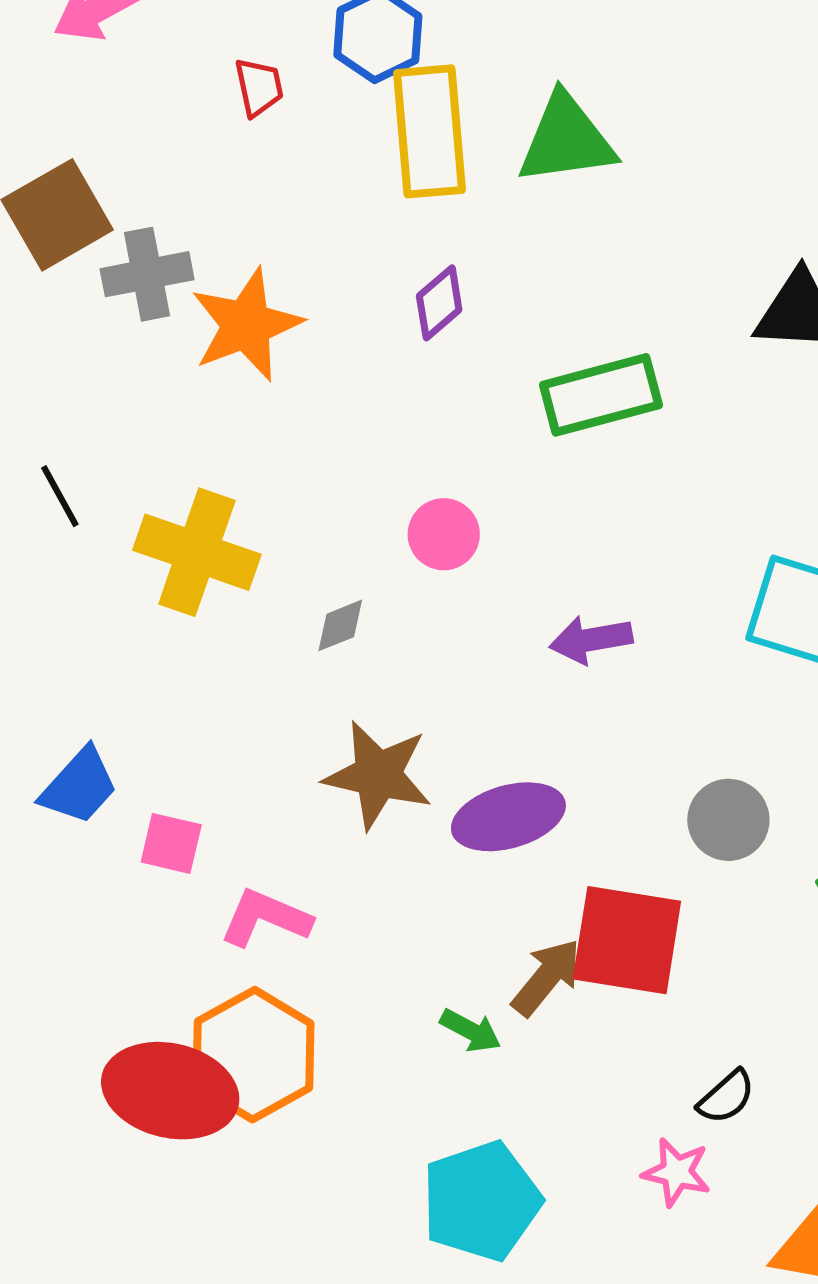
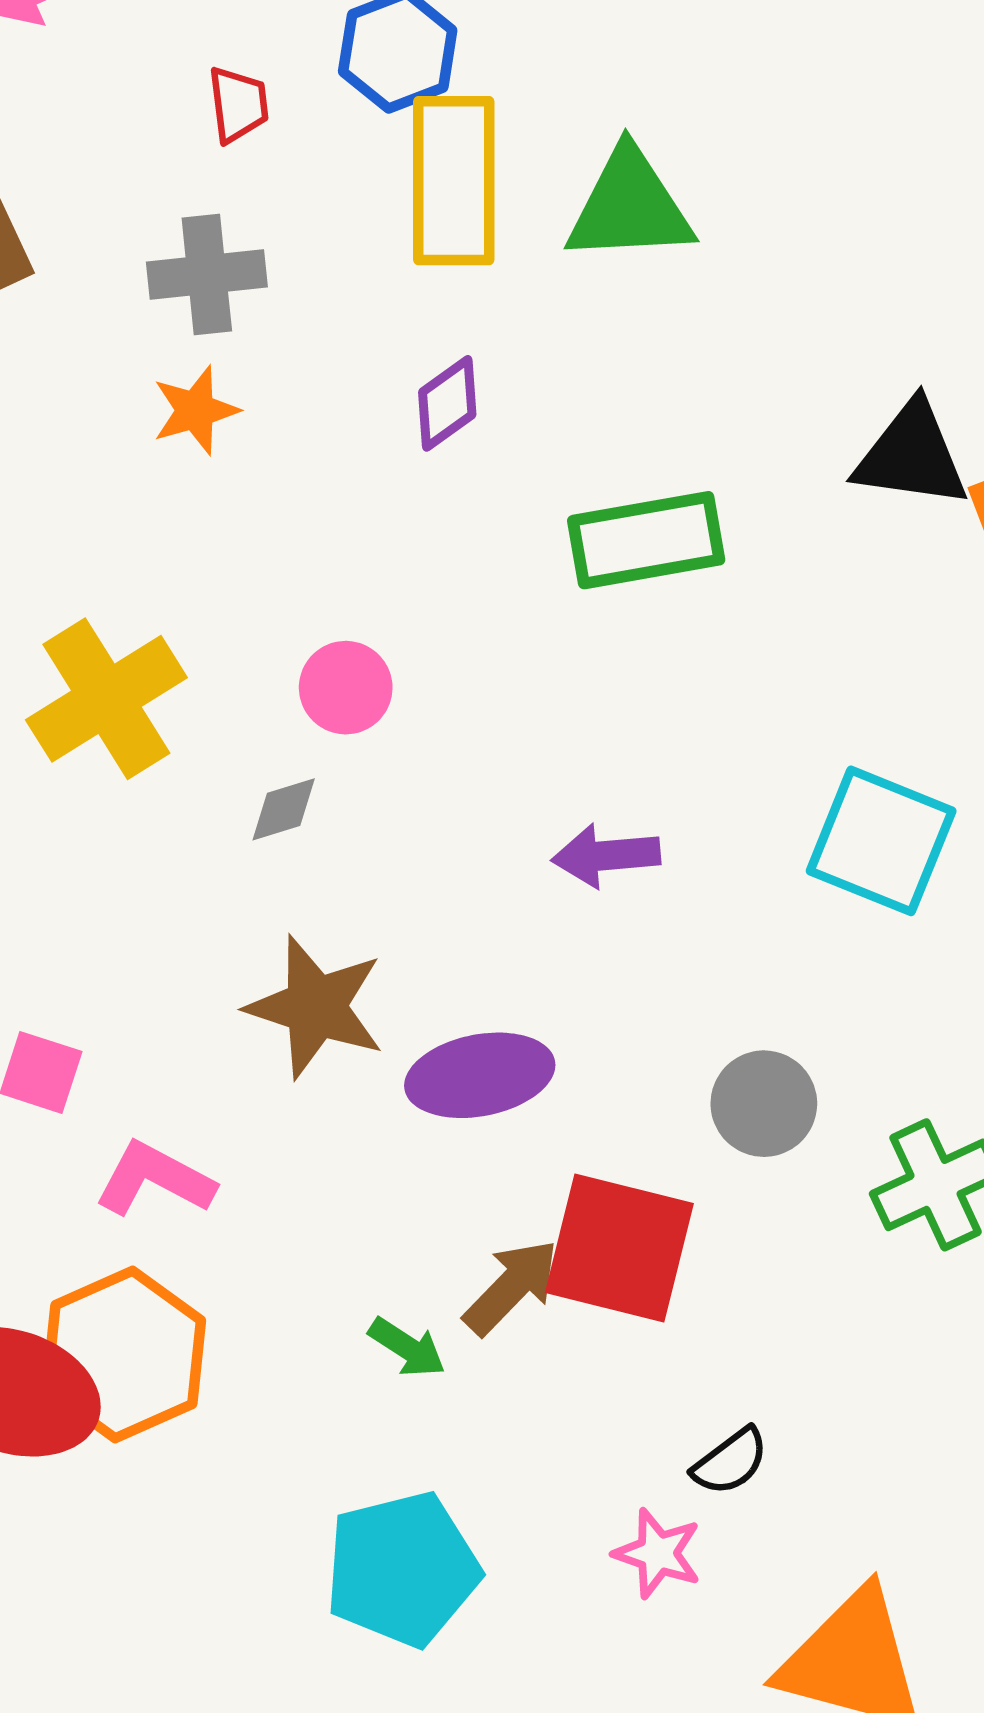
gray cross: (147, 274) -> (207, 275), moved
orange star: (246, 325) -> (195, 410), size x0.6
pink circle: (444, 534) -> (346, 688), moved
yellow cross: (197, 552) -> (106, 699), turned 34

